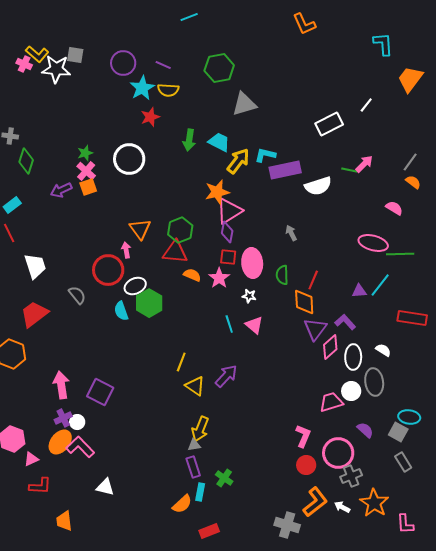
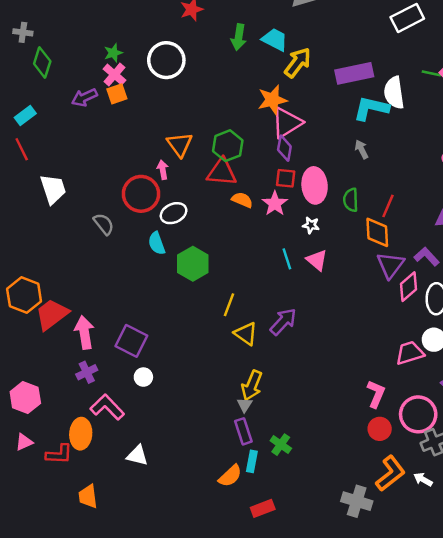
cyan L-shape: (265, 155) -> (371, 108), moved, size x1.4
white semicircle: (318, 186) -> (394, 93), turned 100
green hexagon: (149, 303) -> (193, 264), moved
red trapezoid: (34, 314) -> (52, 314), moved
white circle: (77, 422) -> (143, 377), moved
orange ellipse: (60, 442) -> (81, 434), moved, turned -35
gray triangle: (194, 445) -> (245, 405), turned -48
pink triangle: (31, 459) -> (24, 442), moved

